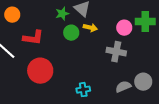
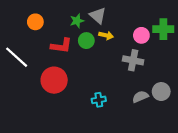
orange circle: (12, 15) -> (35, 22), moved
red L-shape: (33, 38) -> (61, 46), moved

